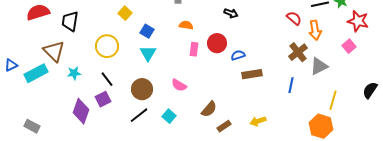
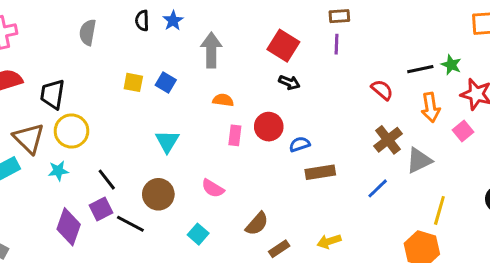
yellow square: (125, 13) -> (133, 82), turned -32
orange arrow: (315, 30) -> (431, 107), moved
blue square: (147, 31) -> (166, 82), moved
yellow circle: (107, 46) -> (71, 131), moved
blue line: (291, 85) -> (378, 188), turned 35
black line: (139, 115) -> (130, 224), moved, turned 66

